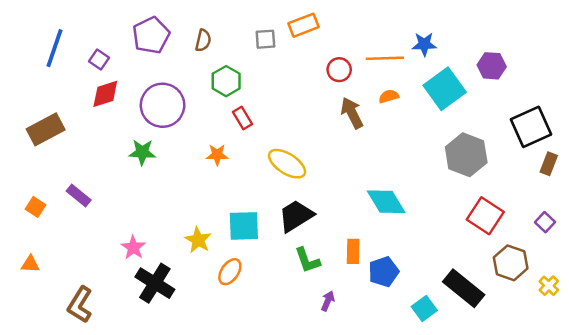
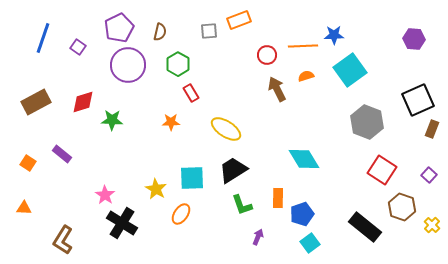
purple hexagon: (492, 66) -> (414, 39), moved
red diamond: (105, 94) -> (83, 102), moved
purple circle: (163, 105) -> (128, 65), moved
cyan square: (424, 309) -> (310, 243), moved

